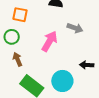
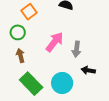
orange square: (20, 15) -> (29, 12), turned 35
gray arrow: (75, 28) -> (77, 49), moved, turned 70

